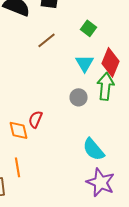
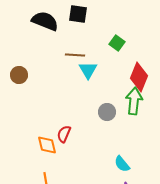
brown line: (46, 40) -> (75, 55), turned 42
cyan triangle: (84, 63) -> (88, 70), moved
cyan semicircle: (94, 149) -> (122, 164), size x0.7

